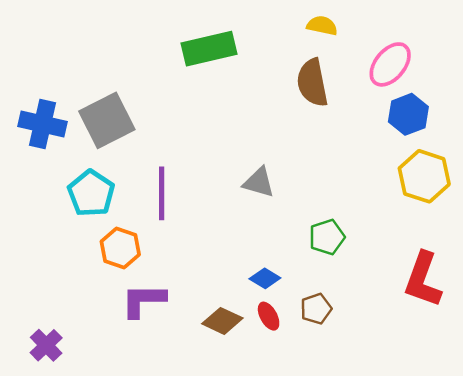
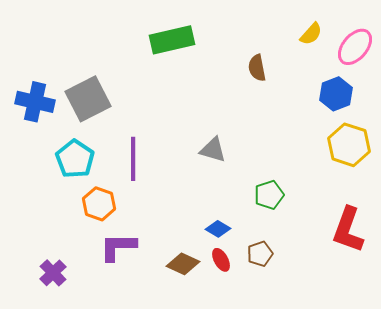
yellow semicircle: (322, 26) -> (311, 34), moved, turned 120
pink ellipse: (390, 64) -> (355, 47), moved
brown semicircle: (312, 83) -> (257, 68), size x0.7
purple cross: (46, 345) -> (53, 273), moved

